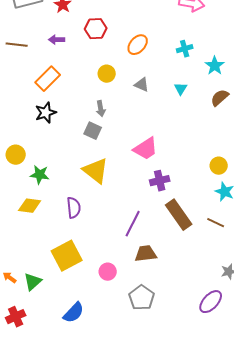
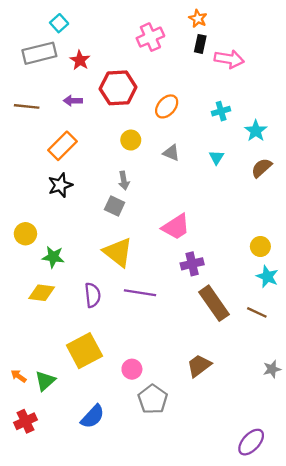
red hexagon: (96, 29) -> (118, 88), size x1.4
purple line: (133, 224) -> (140, 293), moved, turned 72
brown trapezoid: (146, 254) -> (199, 366), moved, turned -30
gray pentagon: (142, 298) -> (153, 399), moved
purple ellipse: (211, 302) -> (251, 442), moved

